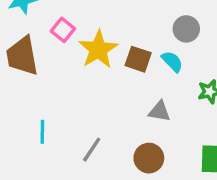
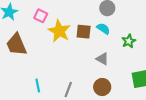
pink square: (63, 30) -> (41, 16), moved
gray triangle: (159, 111) -> (102, 59), turned 32

